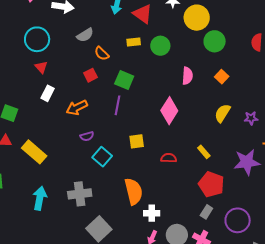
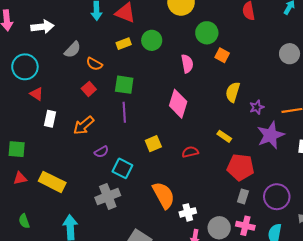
green circle: (215, 41) -> (207, 33), moved
purple star: (251, 118) -> (257, 107), moved
gray cross: (80, 194) -> (108, 196), moved

